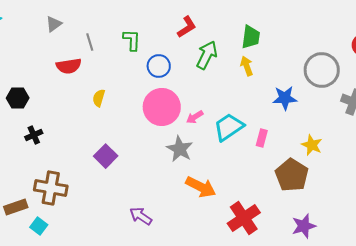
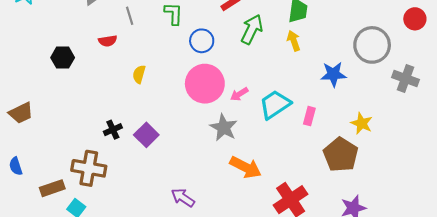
red semicircle: (69, 66) -> (108, 41), size x0.7
black hexagon: (18, 98) -> (63, 58), moved
black cross: (34, 135) -> (113, 130), moved

